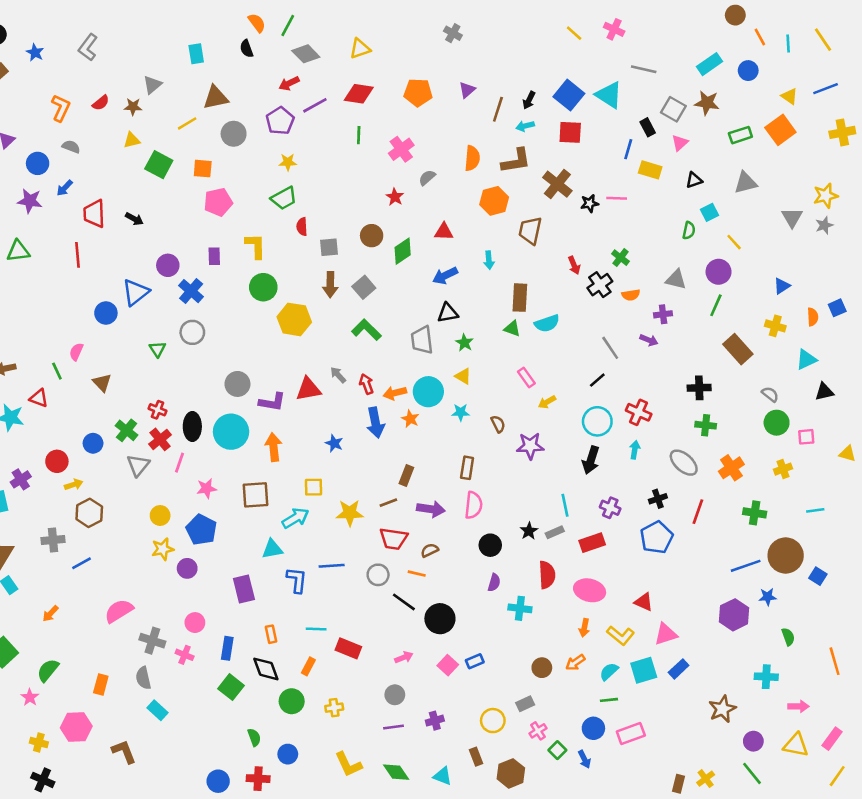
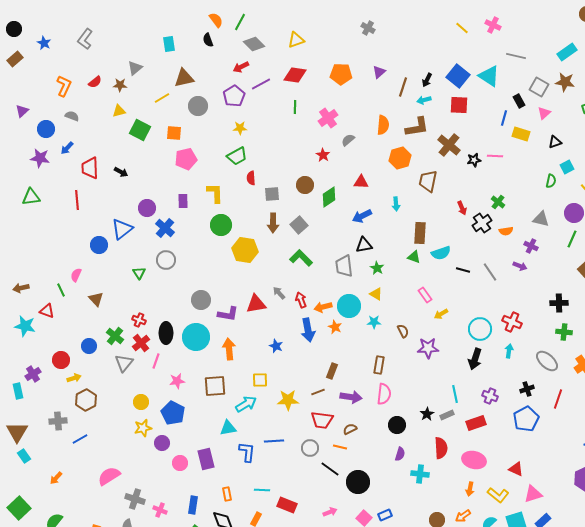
purple cross: (663, 314) -> (531, 246), turned 32
black line: (597, 380) -> (463, 270), moved, turned 56
pink circle: (195, 623) -> (180, 463), moved

